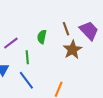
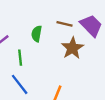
brown line: (66, 29) -> (65, 24), turned -56

